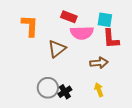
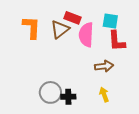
pink semicircle: (82, 33) -> (86, 35), turned 95
brown triangle: (57, 49) -> (60, 29), moved
black cross: (65, 92) -> (68, 97), turned 32

